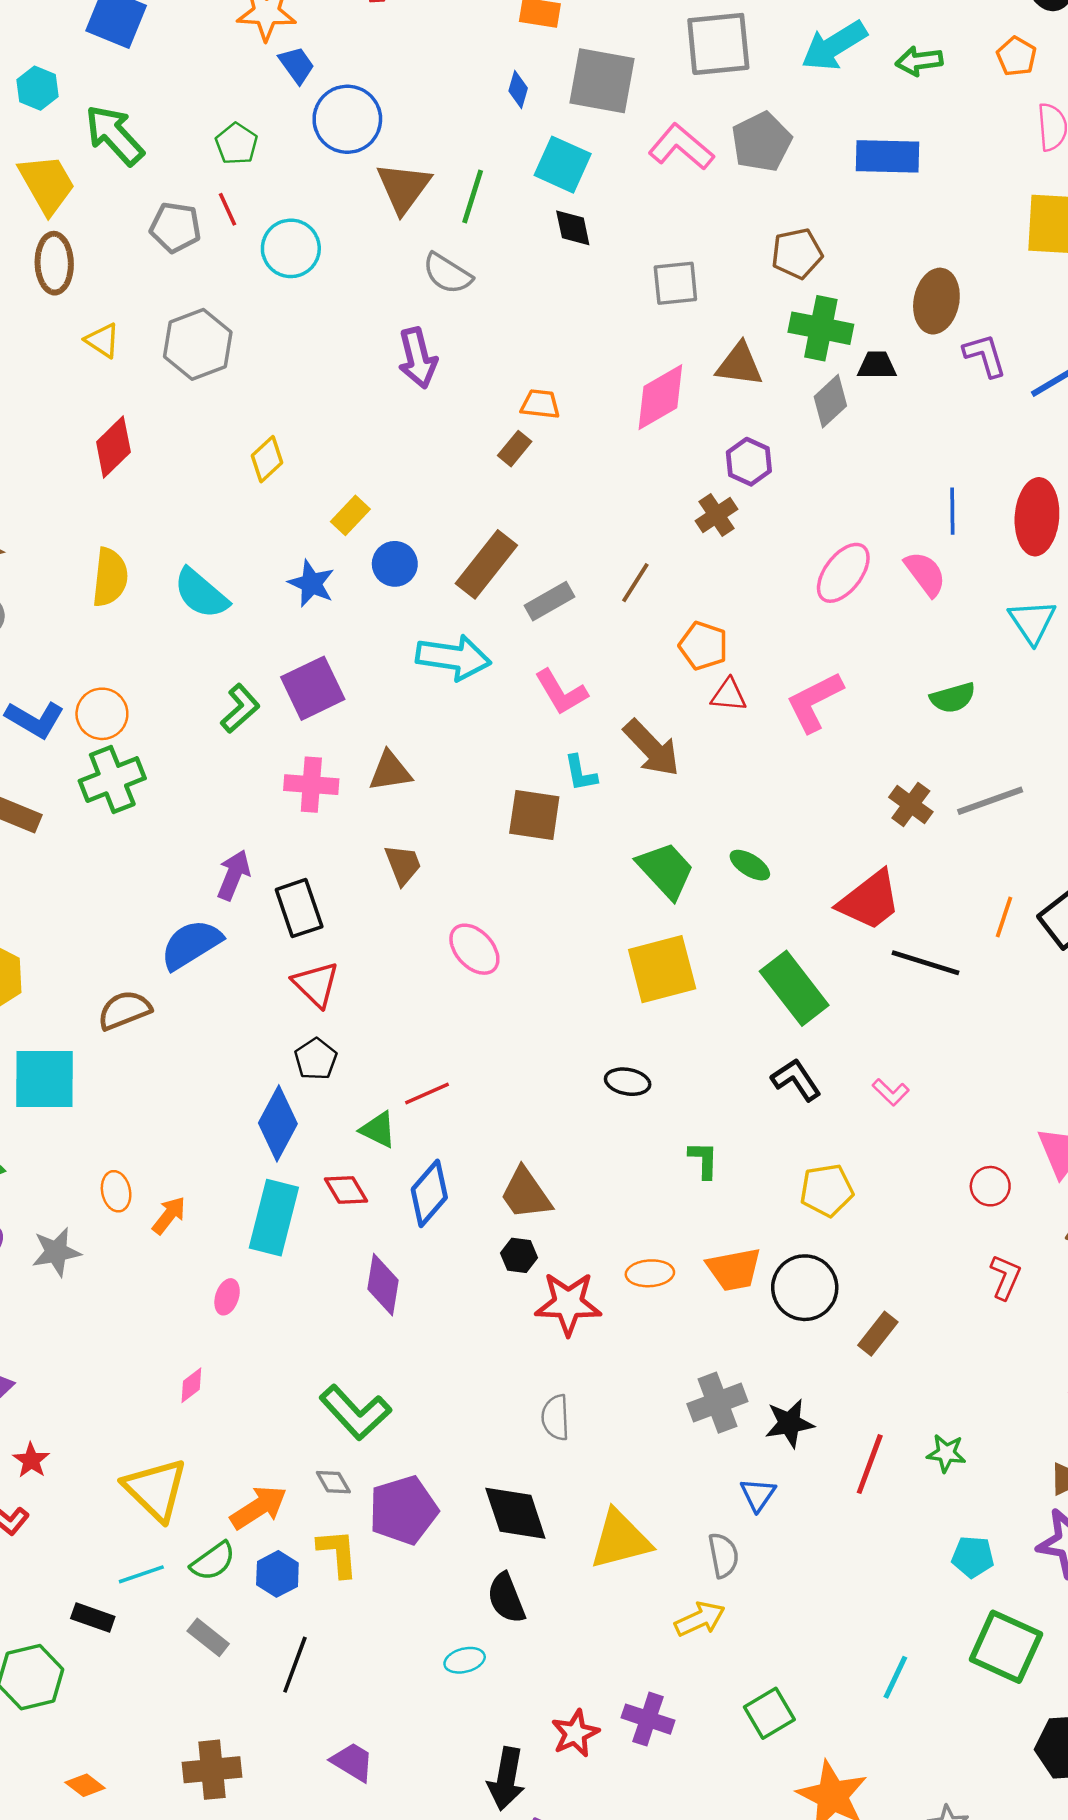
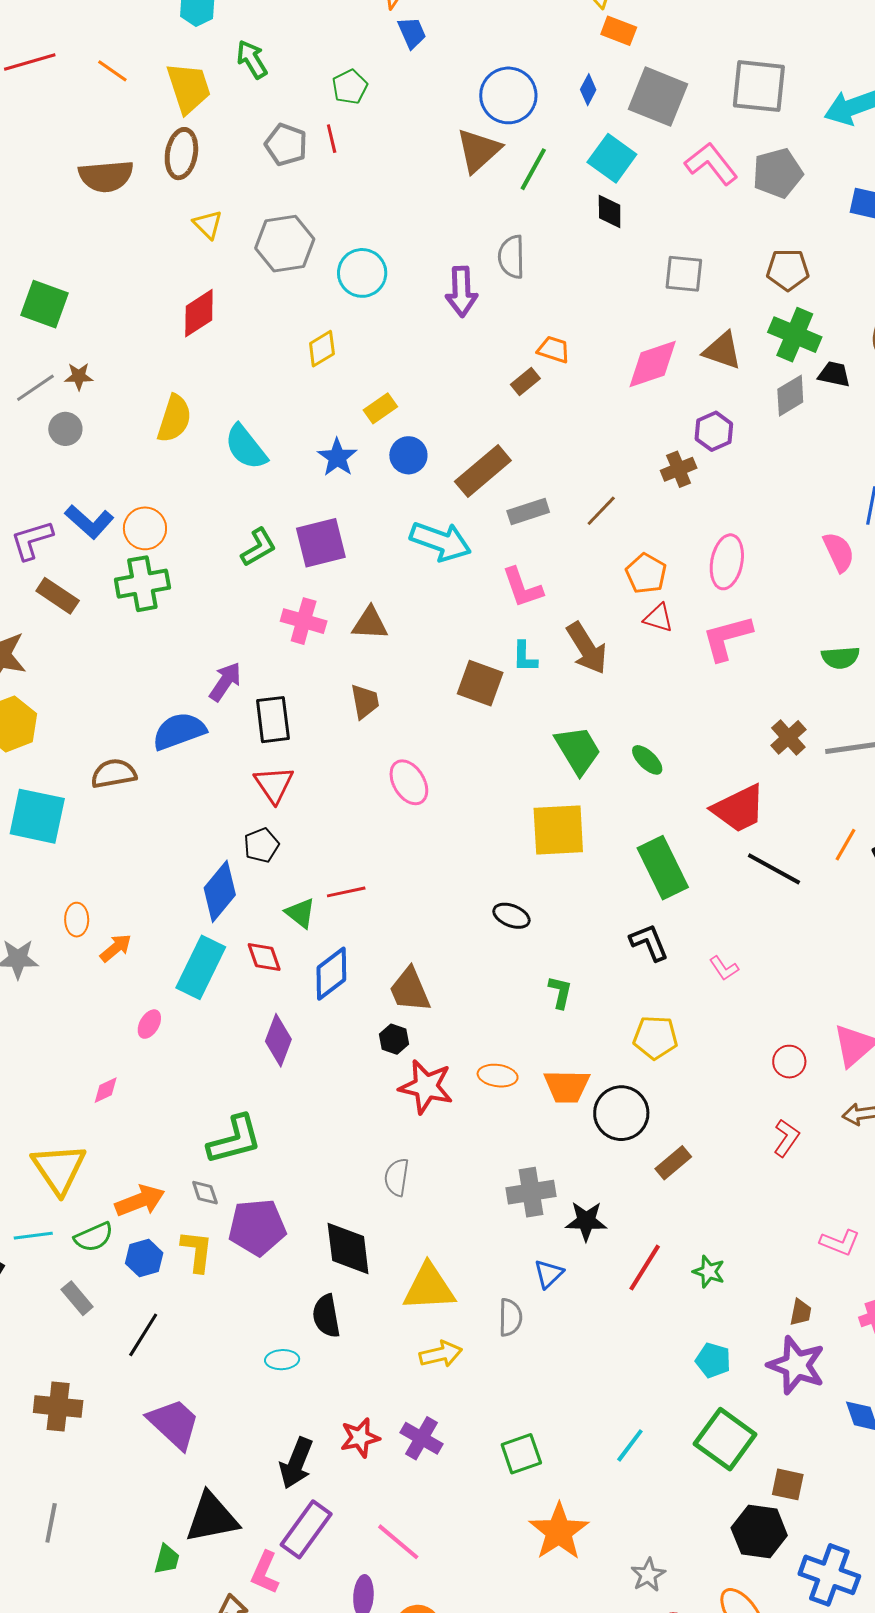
blue circle: (347, 119) -> (508, 95), moved
green arrow: (114, 135) -> (252, 59), size x0.7
cyan circle: (291, 248) -> (362, 273), moved
gray semicircle: (447, 274) -> (511, 257), moved, turned 45
pink ellipse: (843, 573) -> (727, 562), moved, turned -38
green L-shape: (355, 1412) -> (235, 1140), turned -74
yellow arrow: (700, 1619) -> (441, 1354), moved
purple trapezoid: (353, 1762) -> (174, 1424), size x1.5

